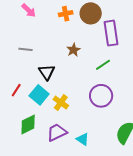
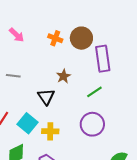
orange cross: (66, 14) -> (55, 38), turned 32
black triangle: (47, 72) -> (46, 97), moved
yellow cross: (61, 103) -> (50, 131), turned -35

